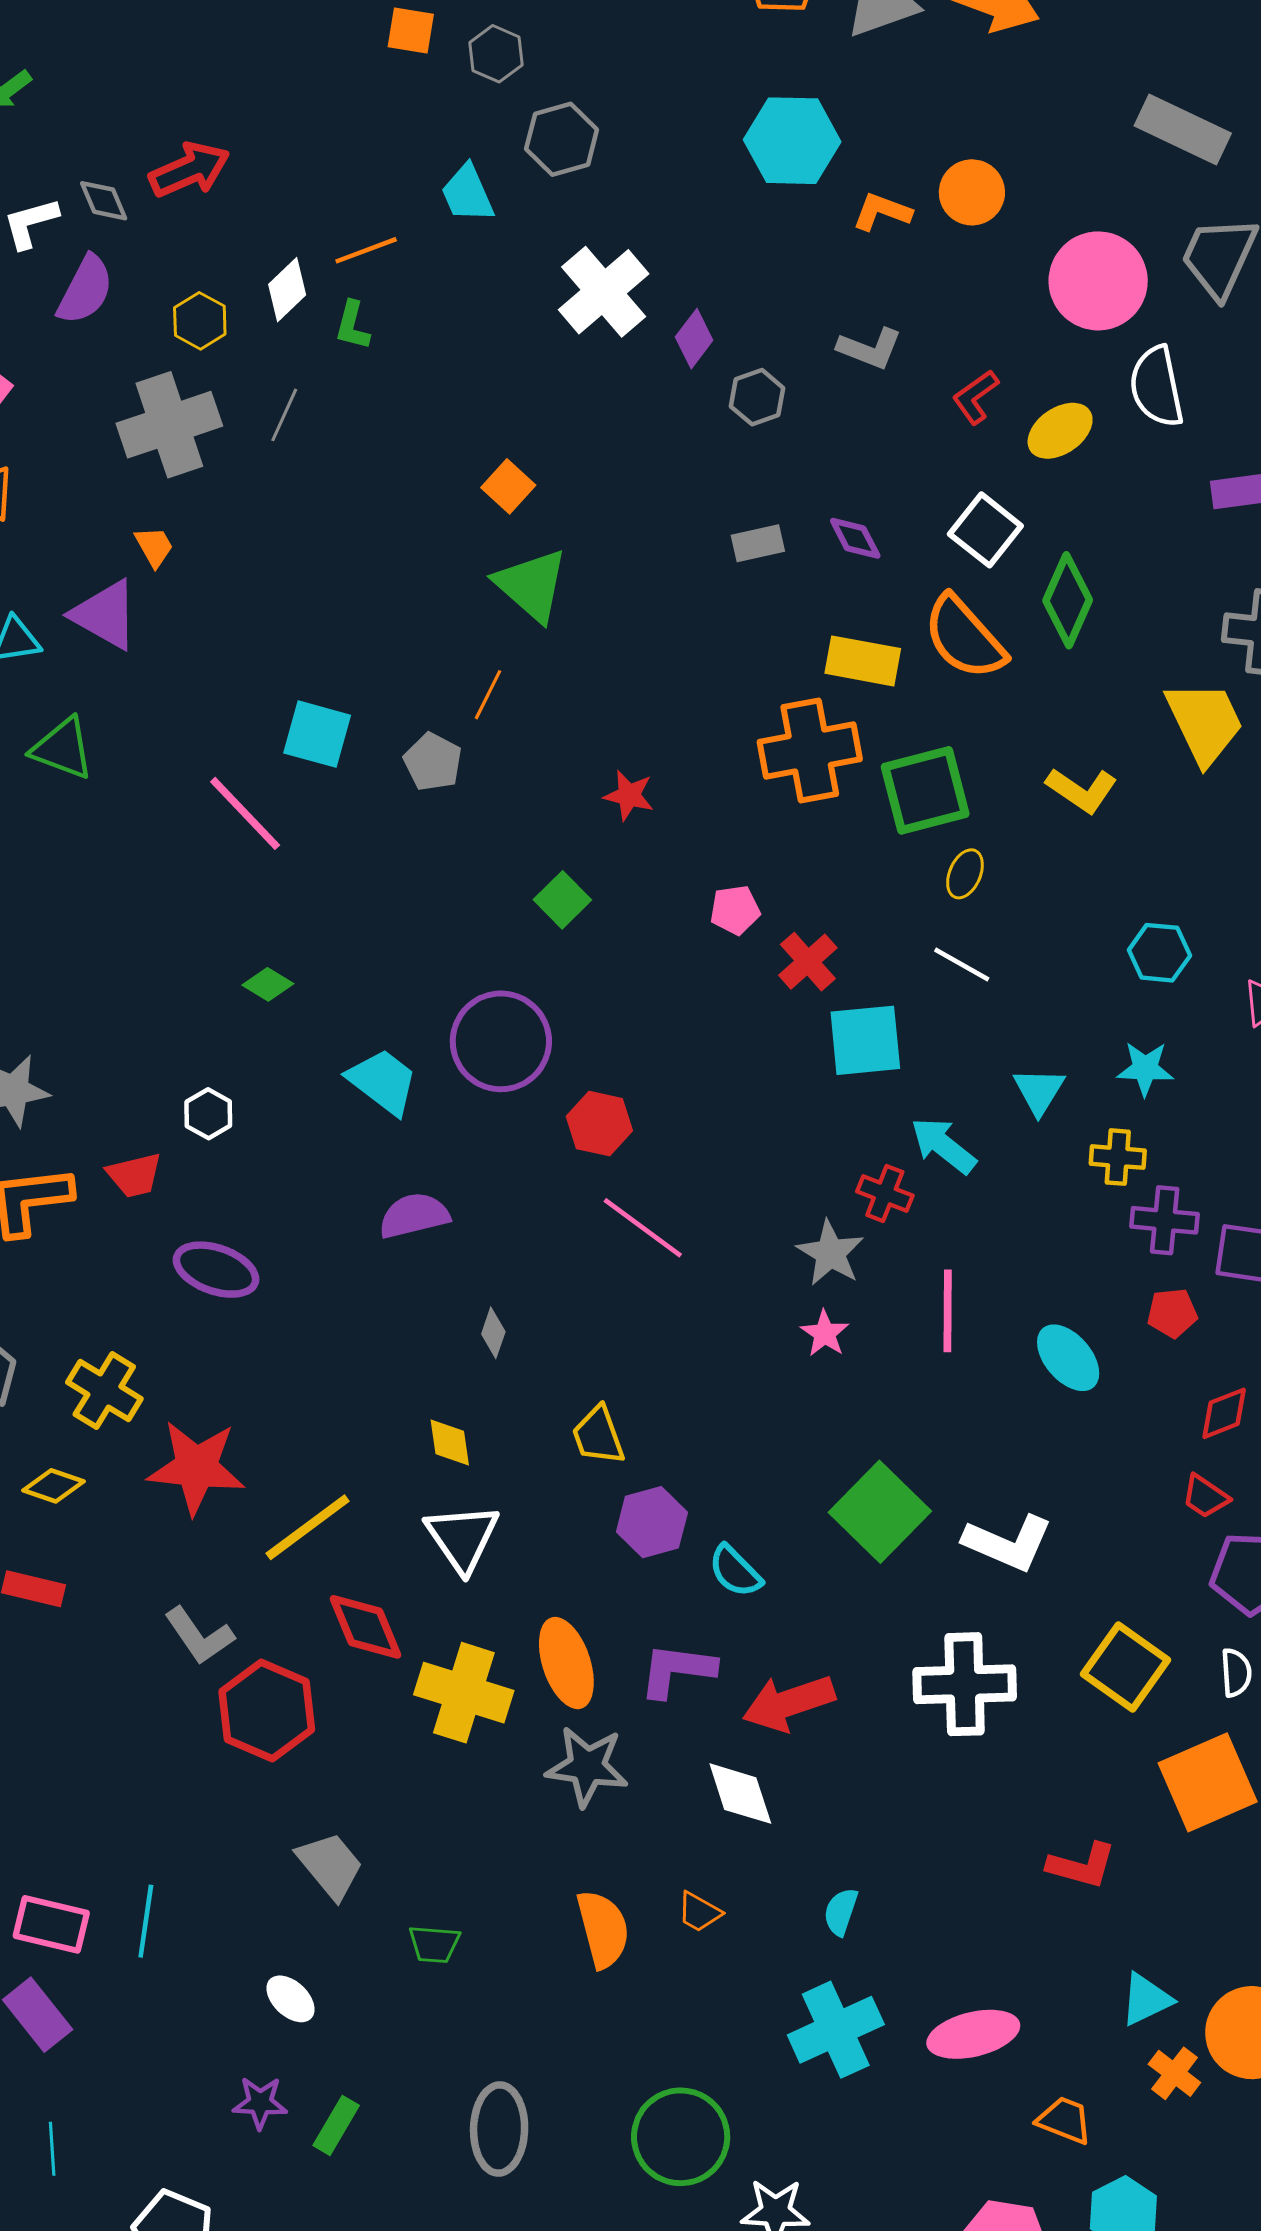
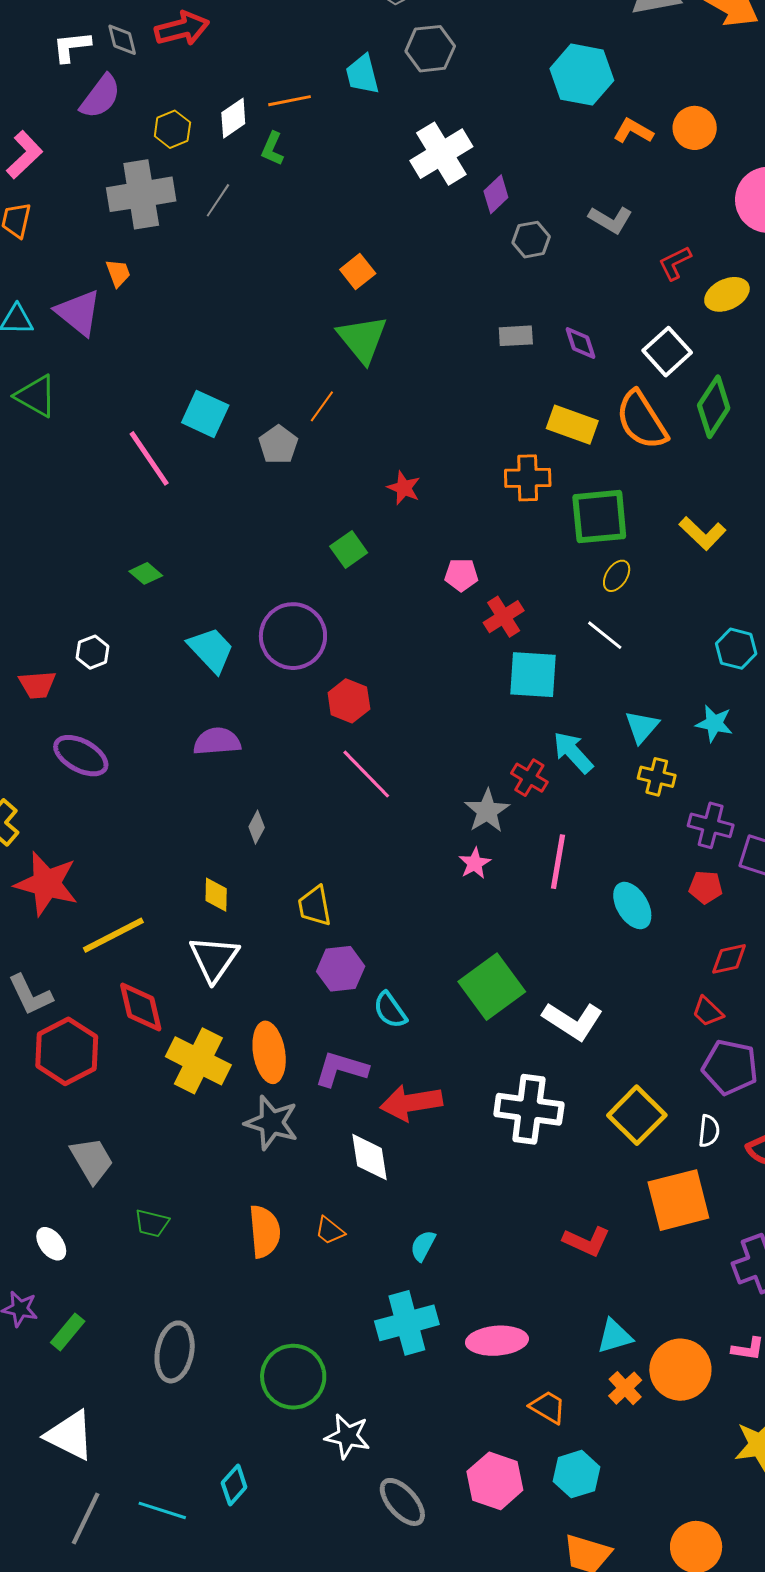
orange cross: (810, 751) -> (528, 478), size x0.7
yellow cross: (1118, 1157) -> (657, 777), moved

